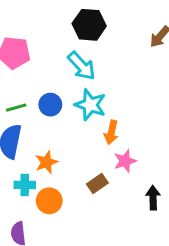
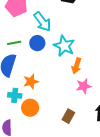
cyan arrow: (82, 66) -> (42, 22), moved
brown rectangle: (97, 184) -> (68, 116), moved, turned -32

